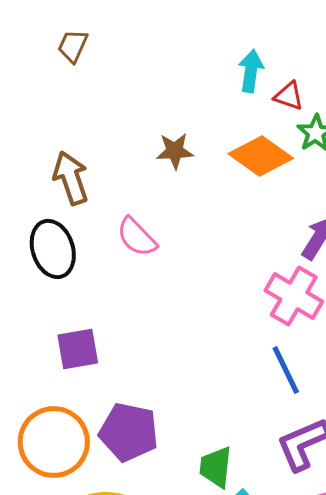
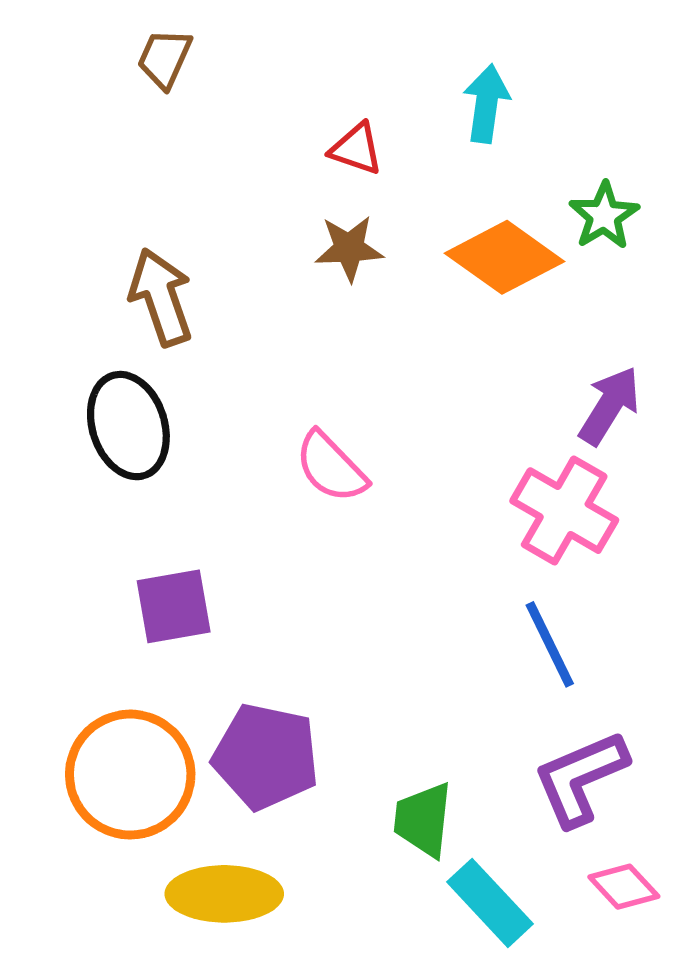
red triangle: (289, 96) -> (356, 149), moved
pink semicircle: (137, 237) -> (331, 467), moved

